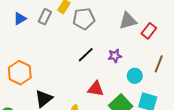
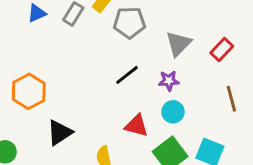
gray triangle: (128, 21) -> (178, 44), moved, turned -36
brown line: (159, 64) -> (231, 99), turned -42
cyan circle: (135, 76) -> (173, 112), moved

